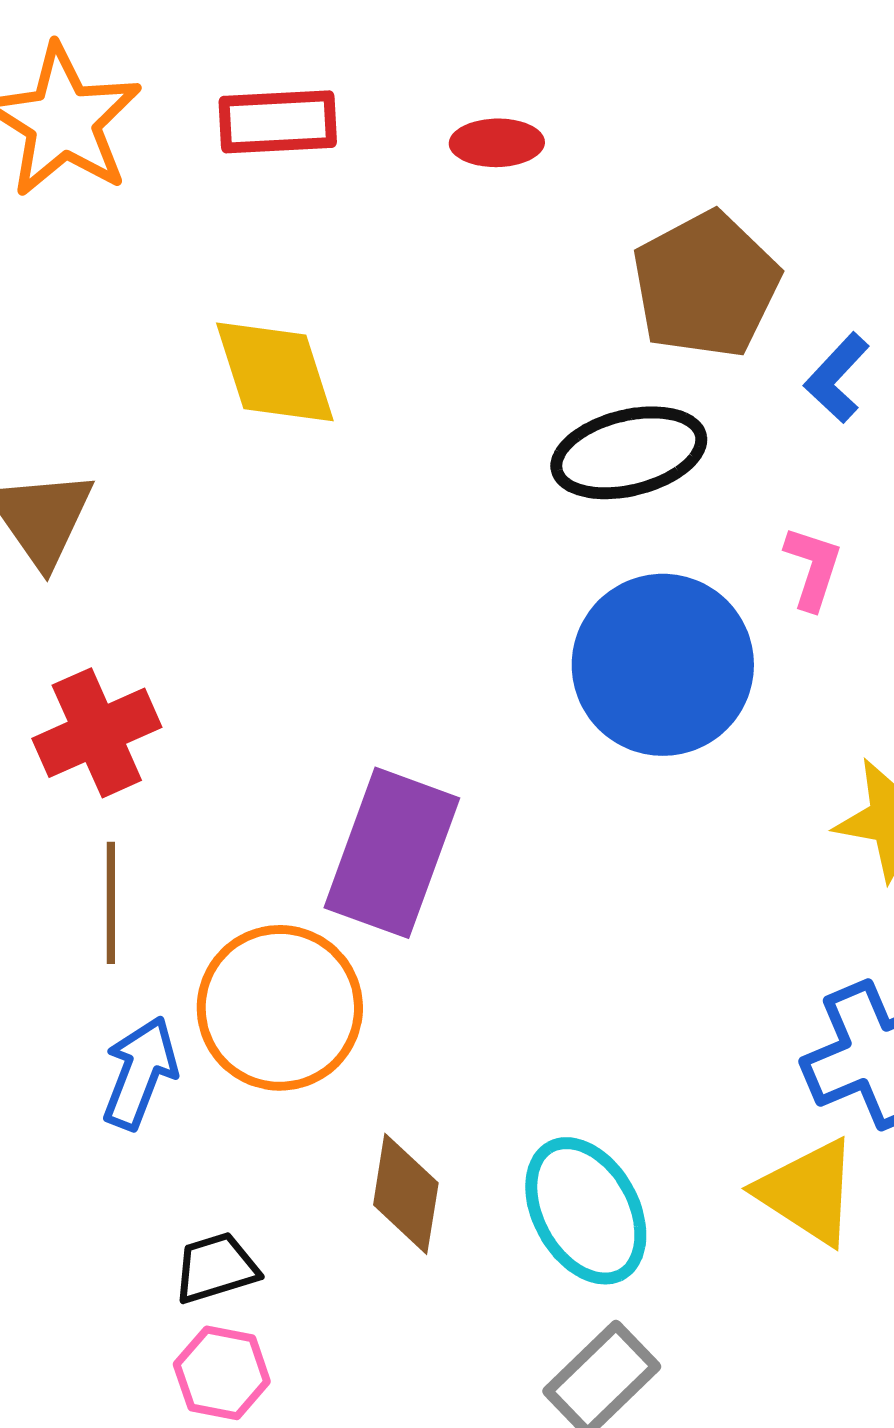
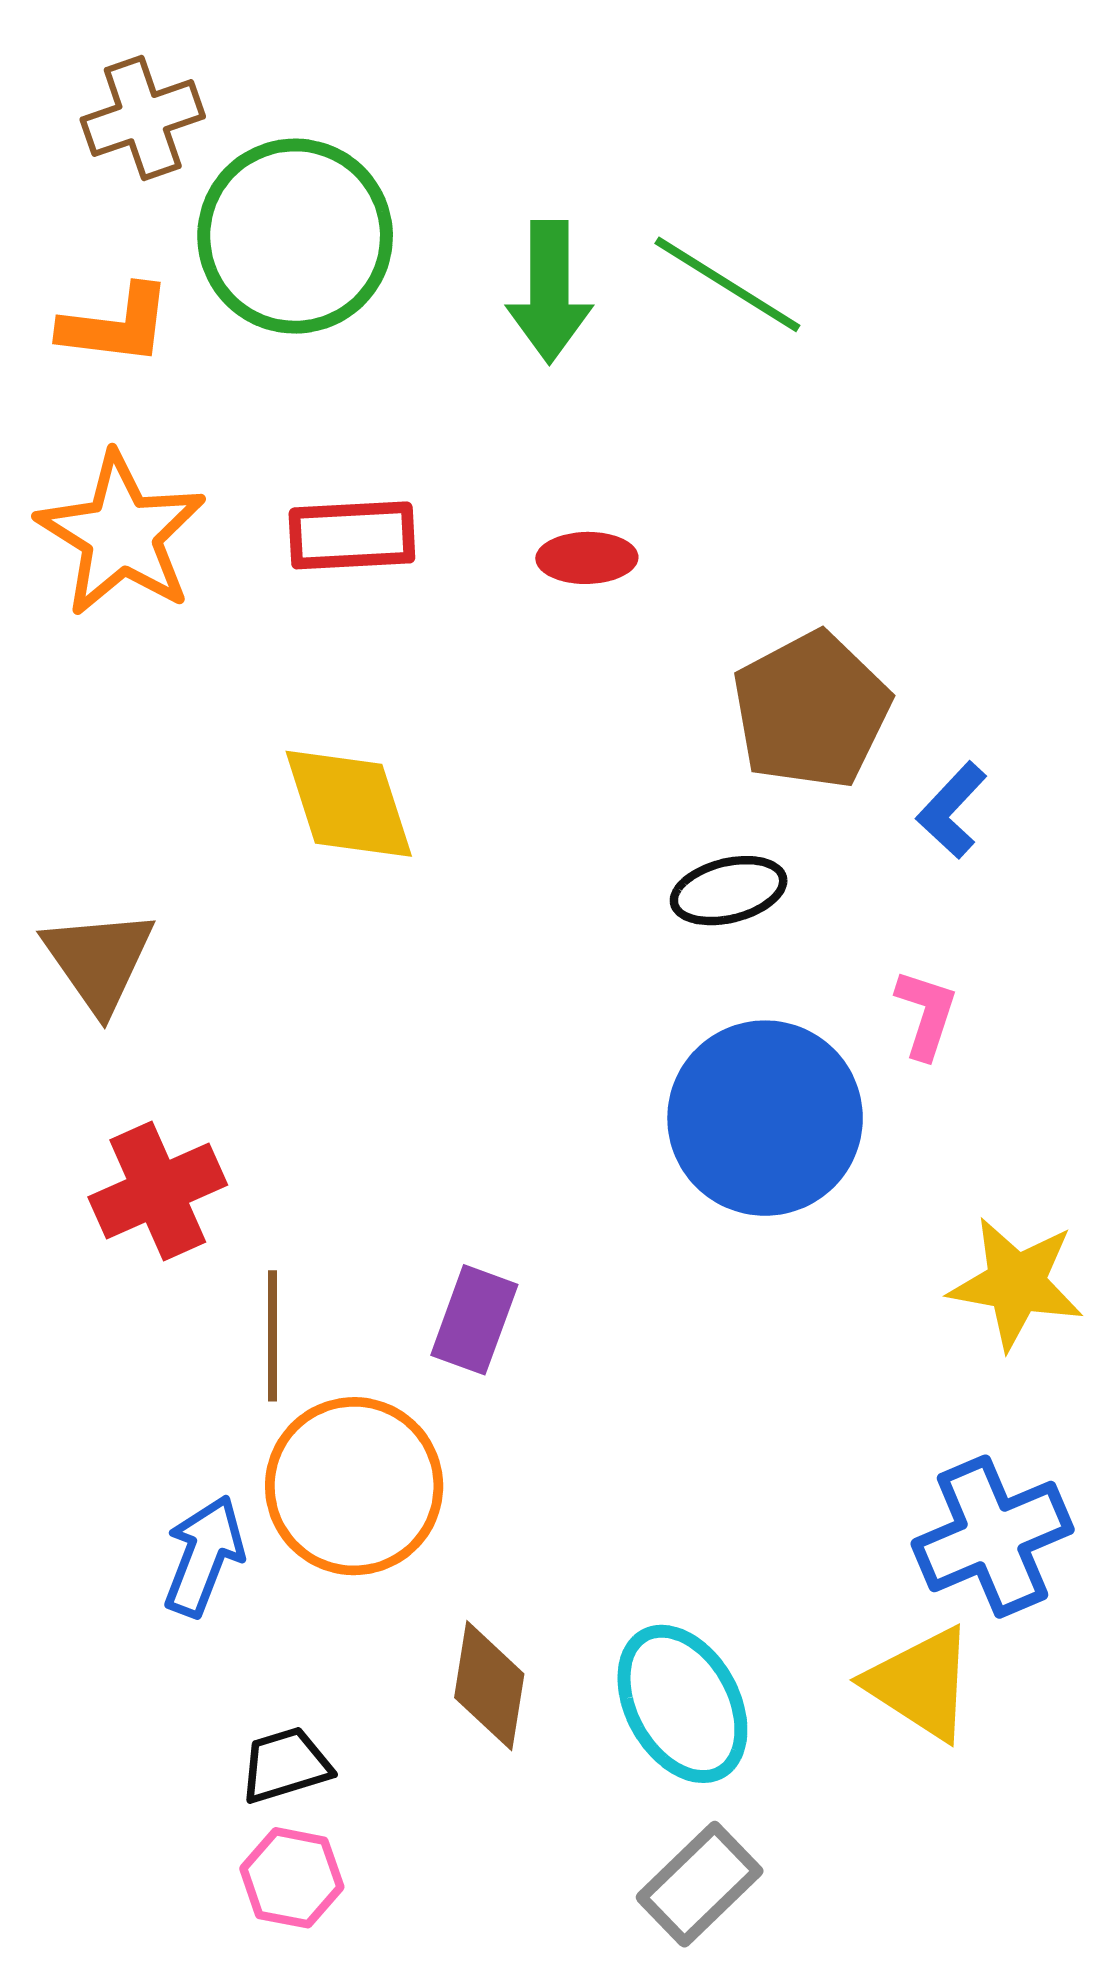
black ellipse: (629, 453) -> (729, 891), size x0.7
purple rectangle: (392, 853) -> (474, 1320), size x0.6
brown line: (111, 903) -> (273, 1336), moved

